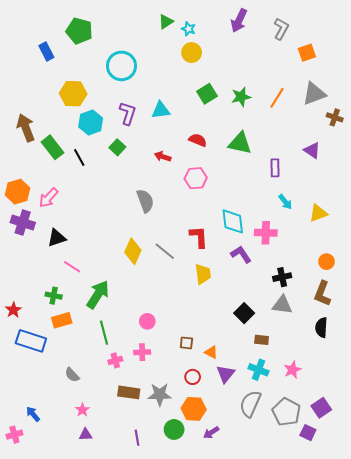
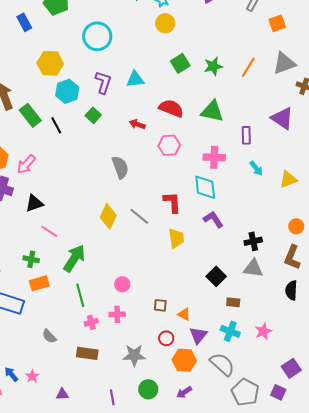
red semicircle: (198, 140) -> (171, 108), size x1.4
purple triangle: (312, 150) -> (282, 118), size x1.4
pink cross: (266, 233) -> (214, 157), moved
brown rectangle: (129, 392) -> (87, 353), moved
gray semicircle: (250, 404) -> (222, 364), turned 108
orange hexagon: (194, 409) -> (184, 360), moved
pink star: (82, 410) -> (32, 376), moved
gray pentagon: (286, 412) -> (245, 392), moved

